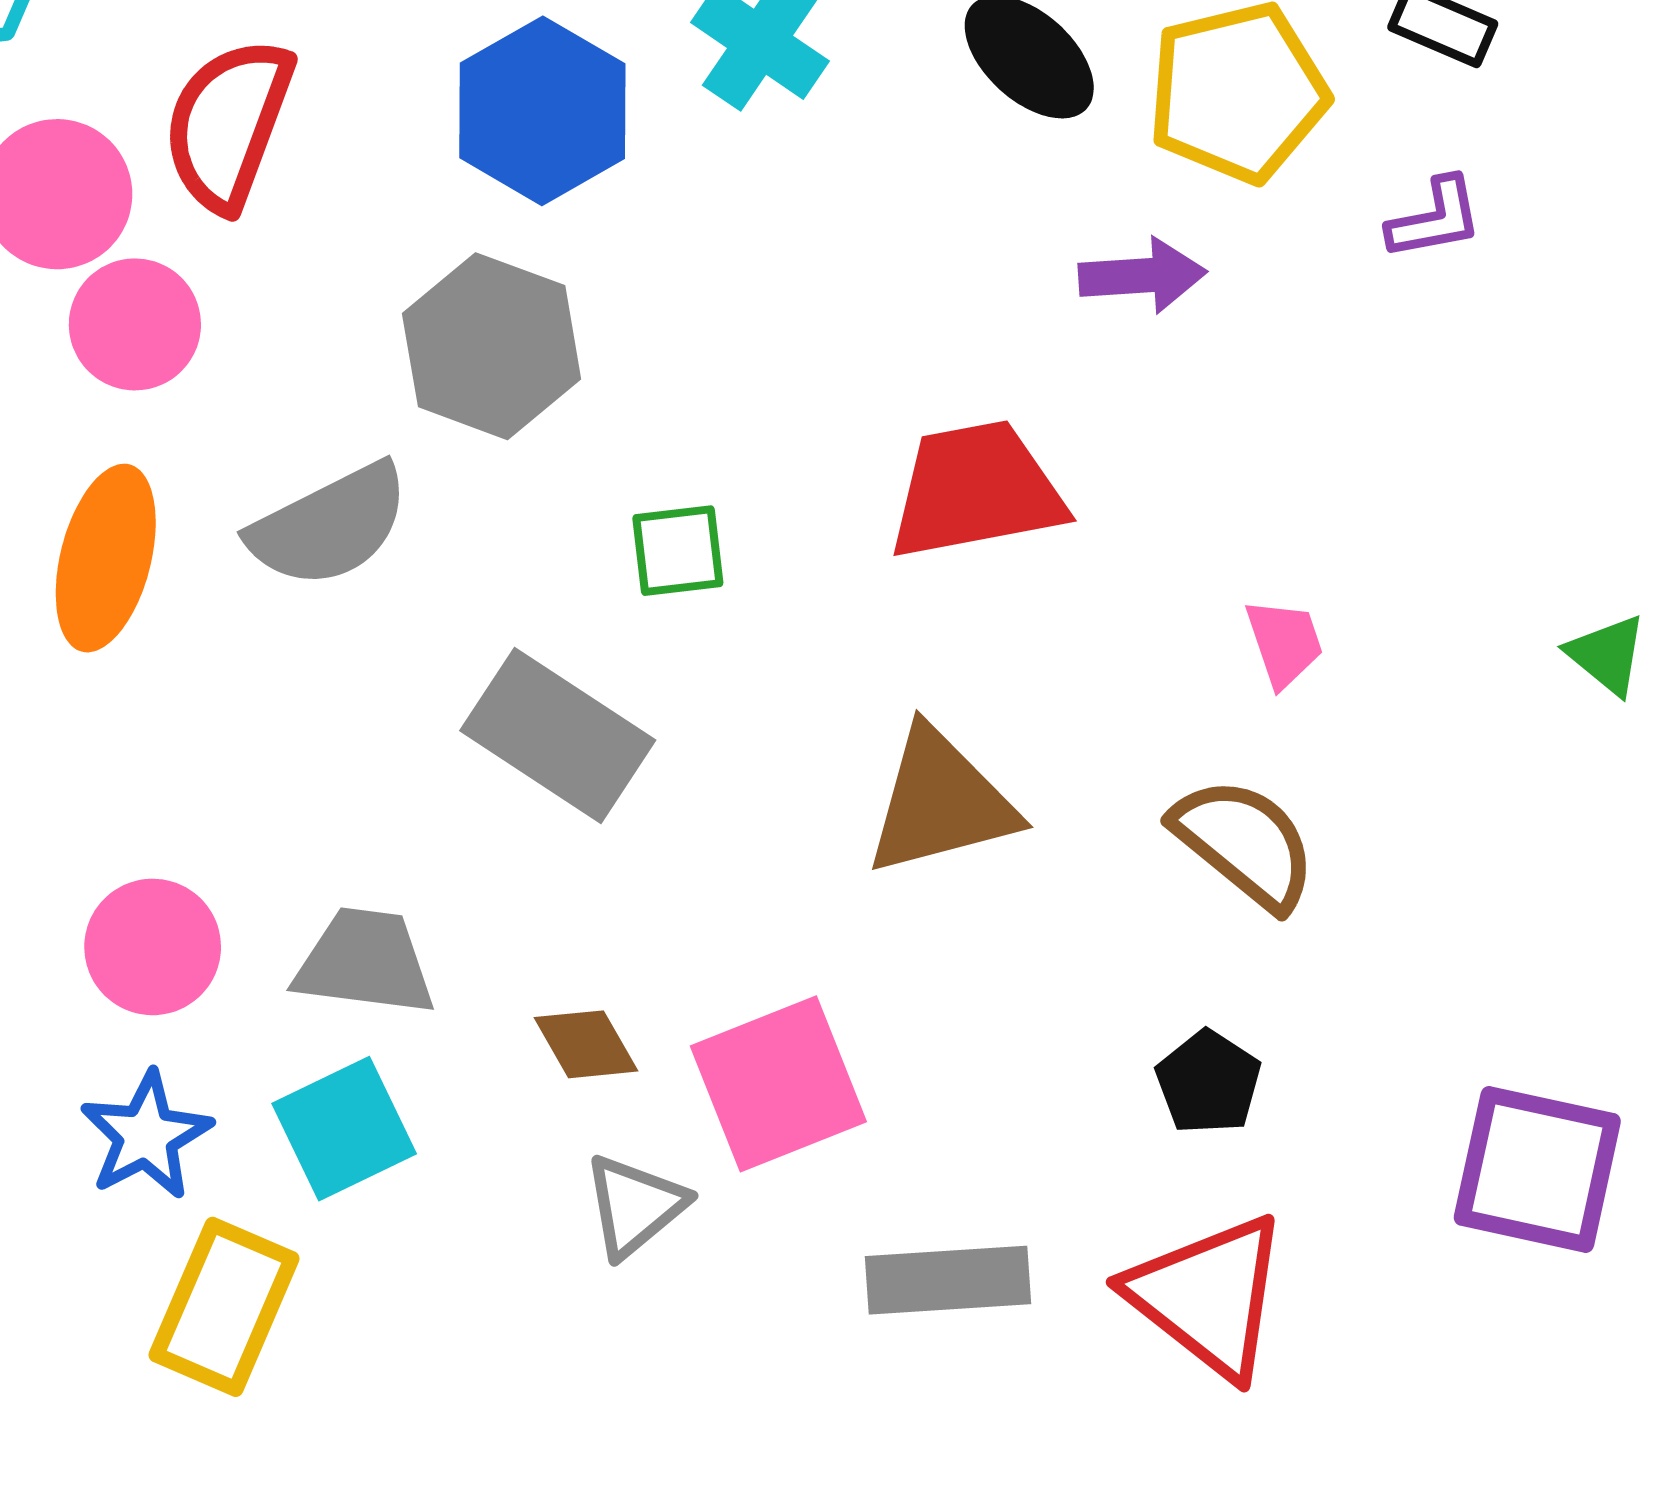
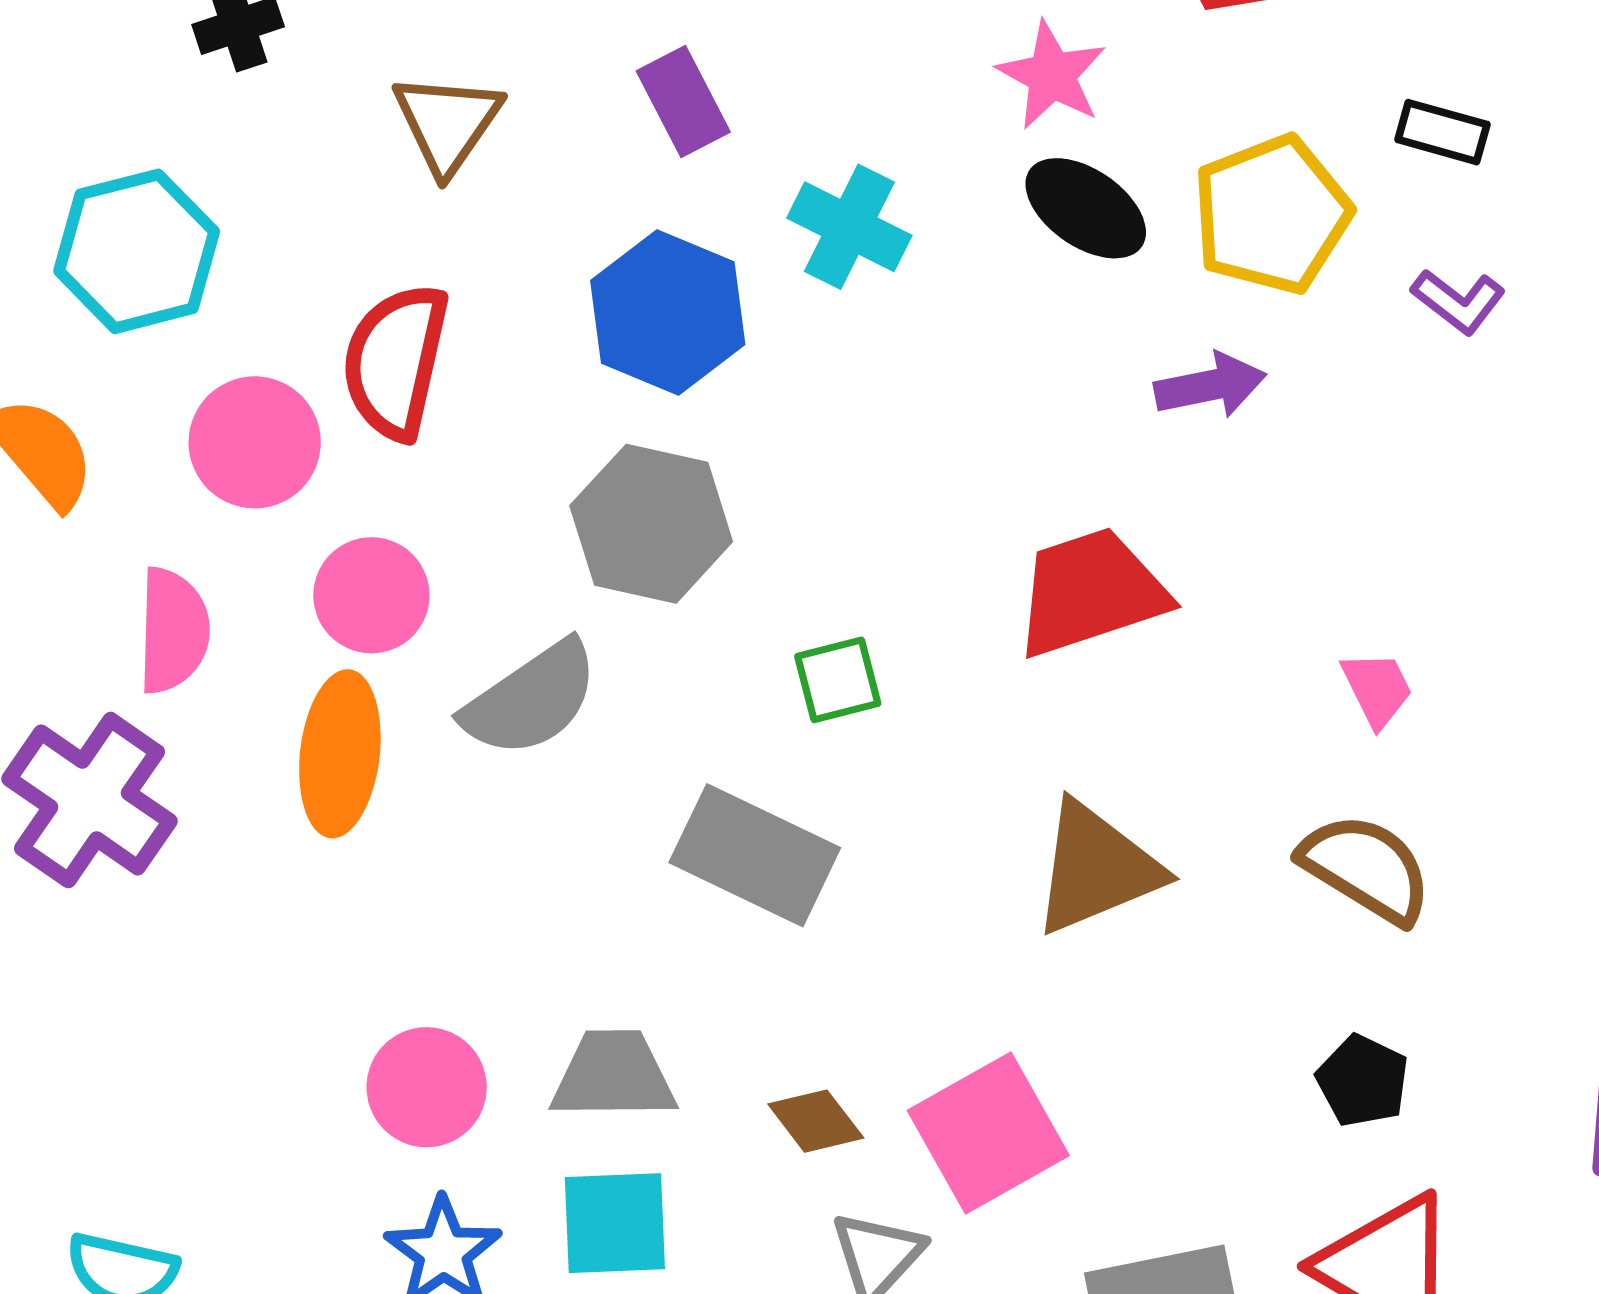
purple L-shape: (1435, 219) -> (1458, 301), turned 56
pink circle: (135, 324) -> (371, 595), moved
cyan square: (344, 1129) -> (615, 1223), turned 31

